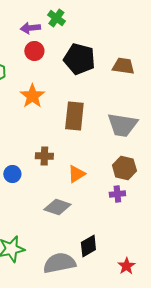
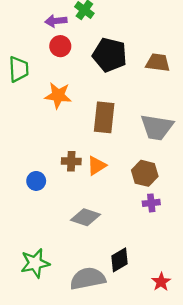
orange star: (32, 96) -> (58, 95), turned -30
brown hexagon: (124, 168) -> (145, 173), moved
orange triangle: (76, 174) -> (96, 166), moved

